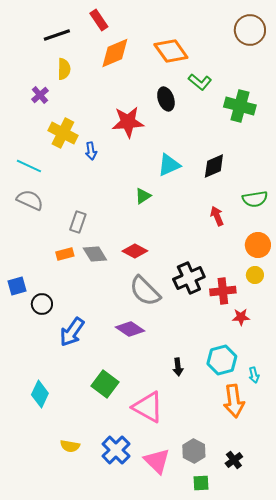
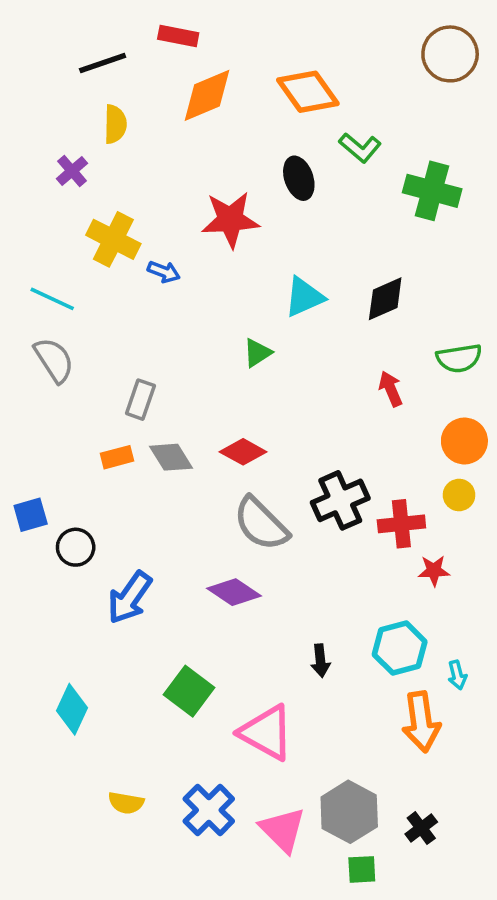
red rectangle: (99, 20) -> (178, 36), turned -45
blue arrow: (91, 151) -> (164, 272), turned -60
gray semicircle: (30, 200) -> (54, 360), turned 32
gray hexagon: (194, 451) -> (349, 812), size x1.4

